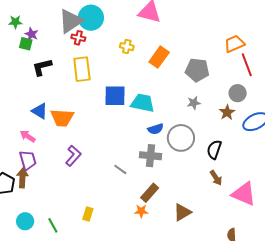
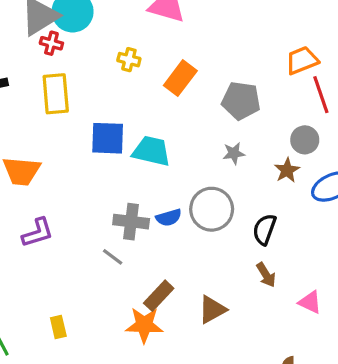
blue semicircle: (156, 129) -> (169, 218), moved
purple L-shape: (73, 156) -> (38, 233), turned 30
gray cross: (151, 156) -> (131, 222), moved
pink triangle: (244, 194) -> (310, 302), size x0.6
orange star: (141, 211) -> (144, 325), size x1.6
brown triangle: (182, 212) -> (212, 310), moved
yellow rectangle: (88, 214) -> (58, 327), turned -32

